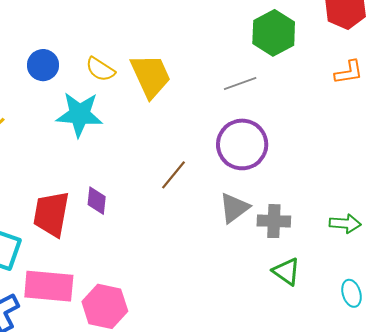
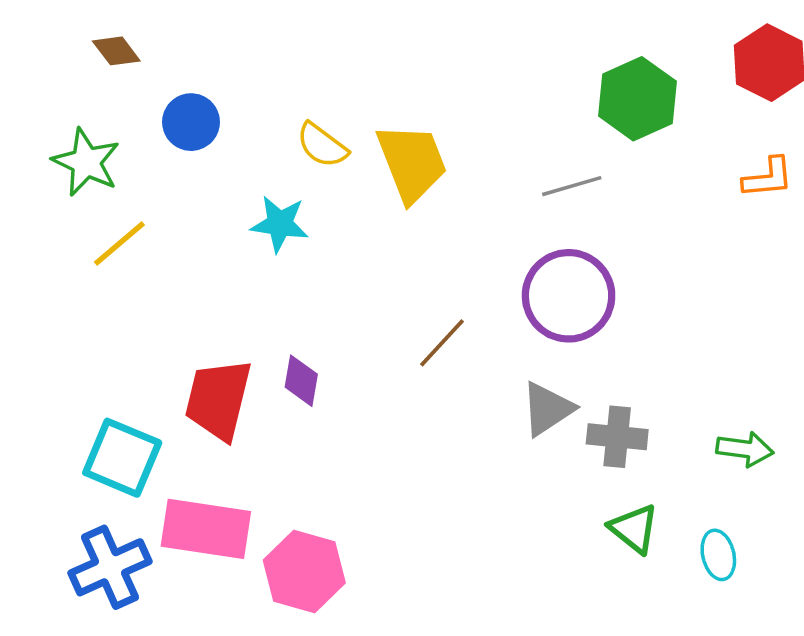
blue circle: (43, 65) -> (191, 122), moved
cyan star: (79, 114) -> (280, 224), size x0.7
cyan ellipse: (352, 293) -> (718, 555), moved

